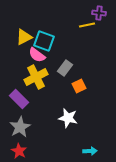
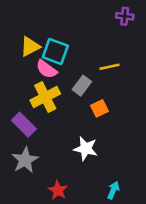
yellow line: (87, 25) -> (110, 67), moved
red star: (19, 151) -> (58, 190), moved
cyan arrow: (90, 151) -> (113, 190), turned -64

